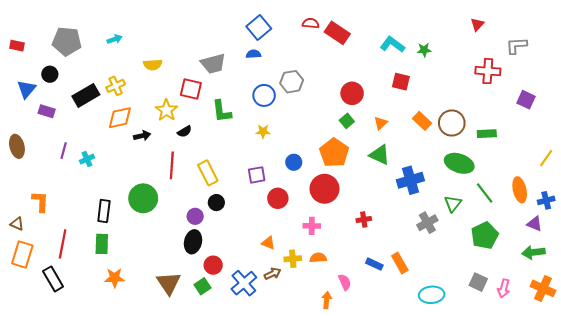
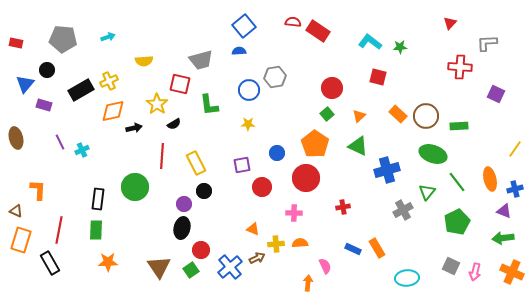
purple line: (64, 151) -> (60, 142), turned -42

